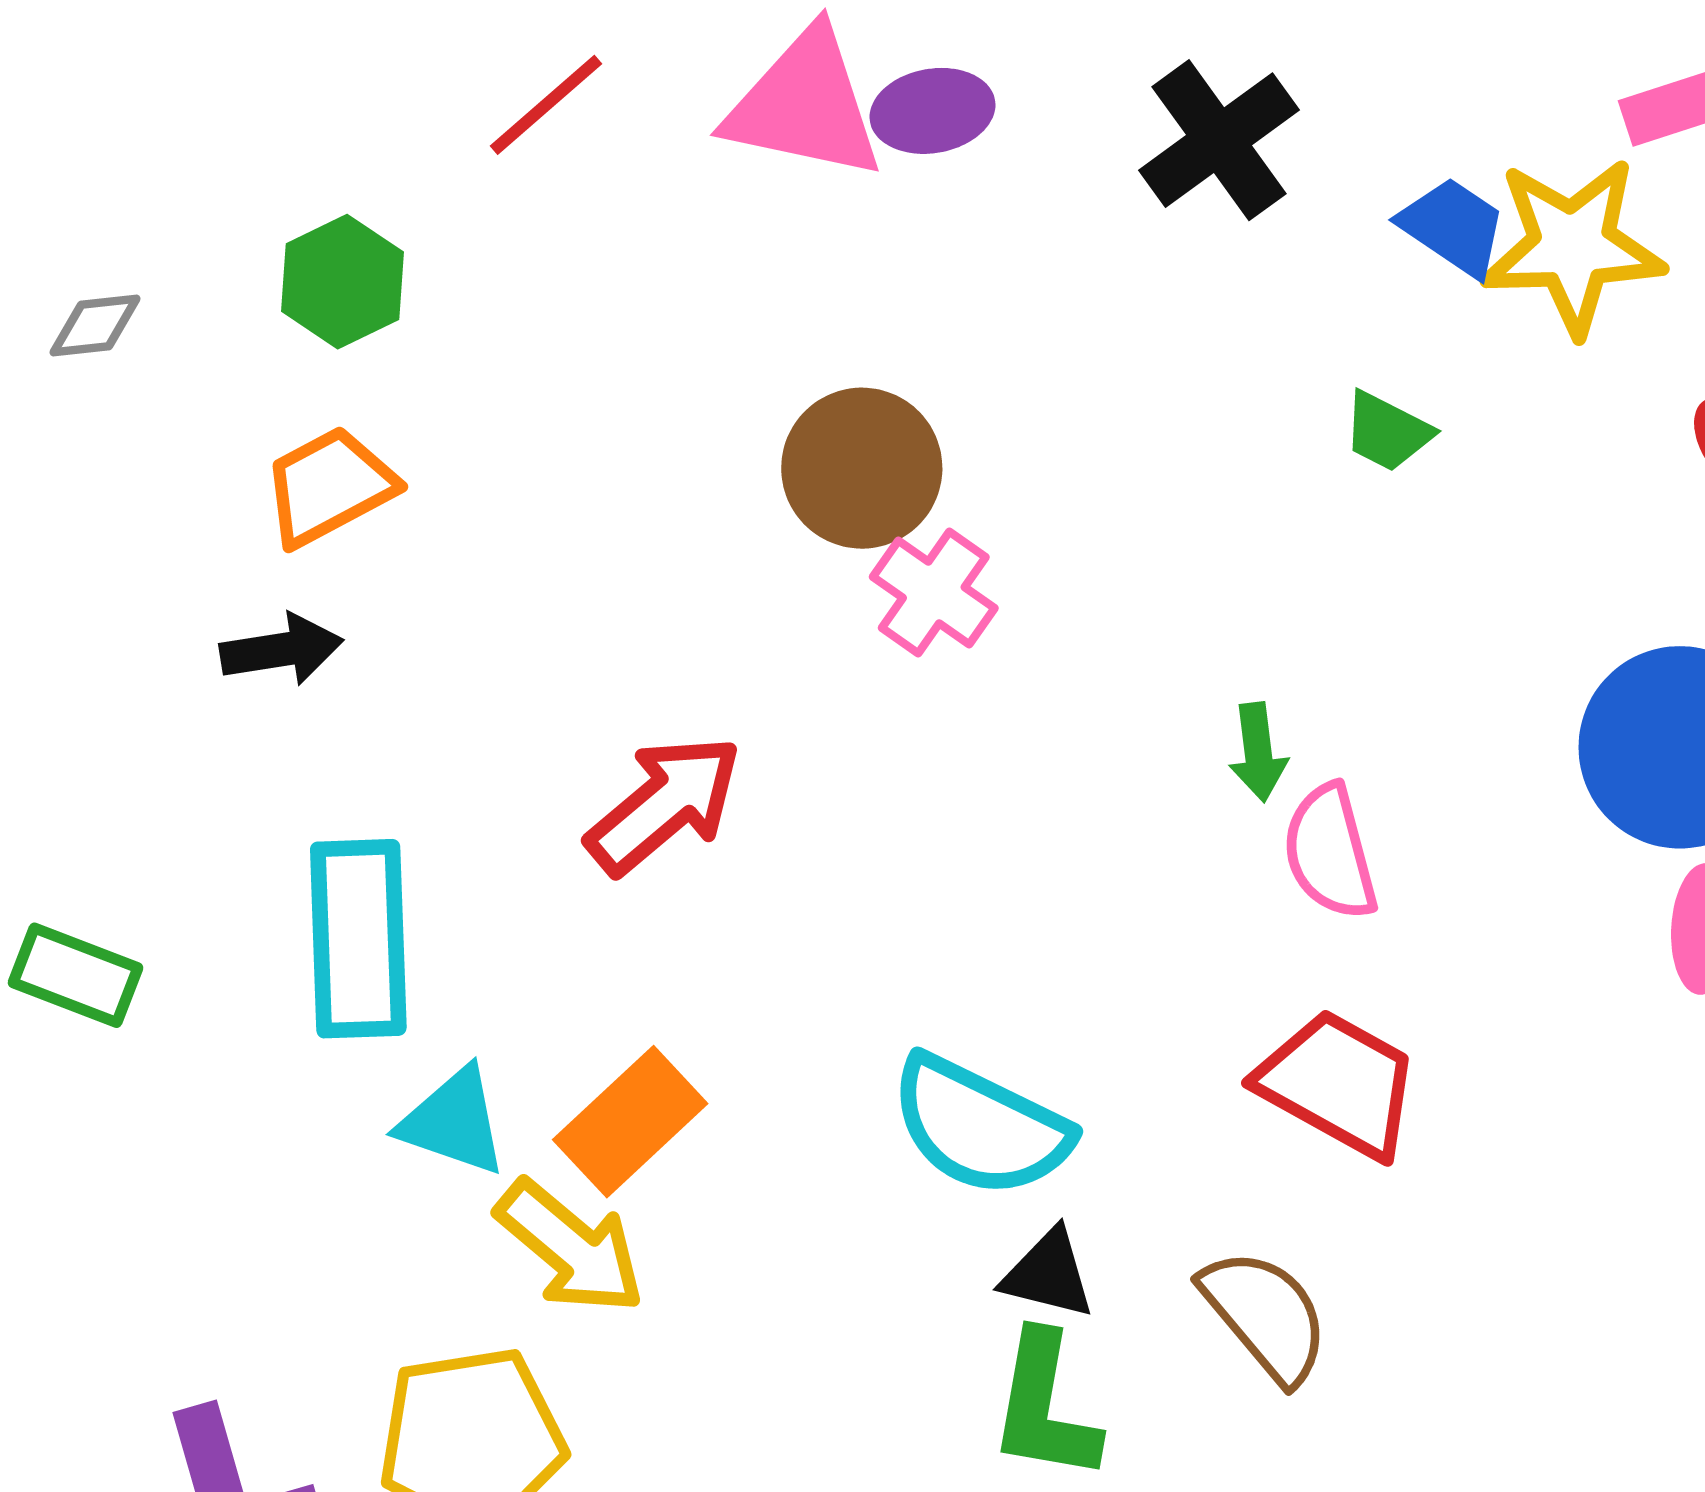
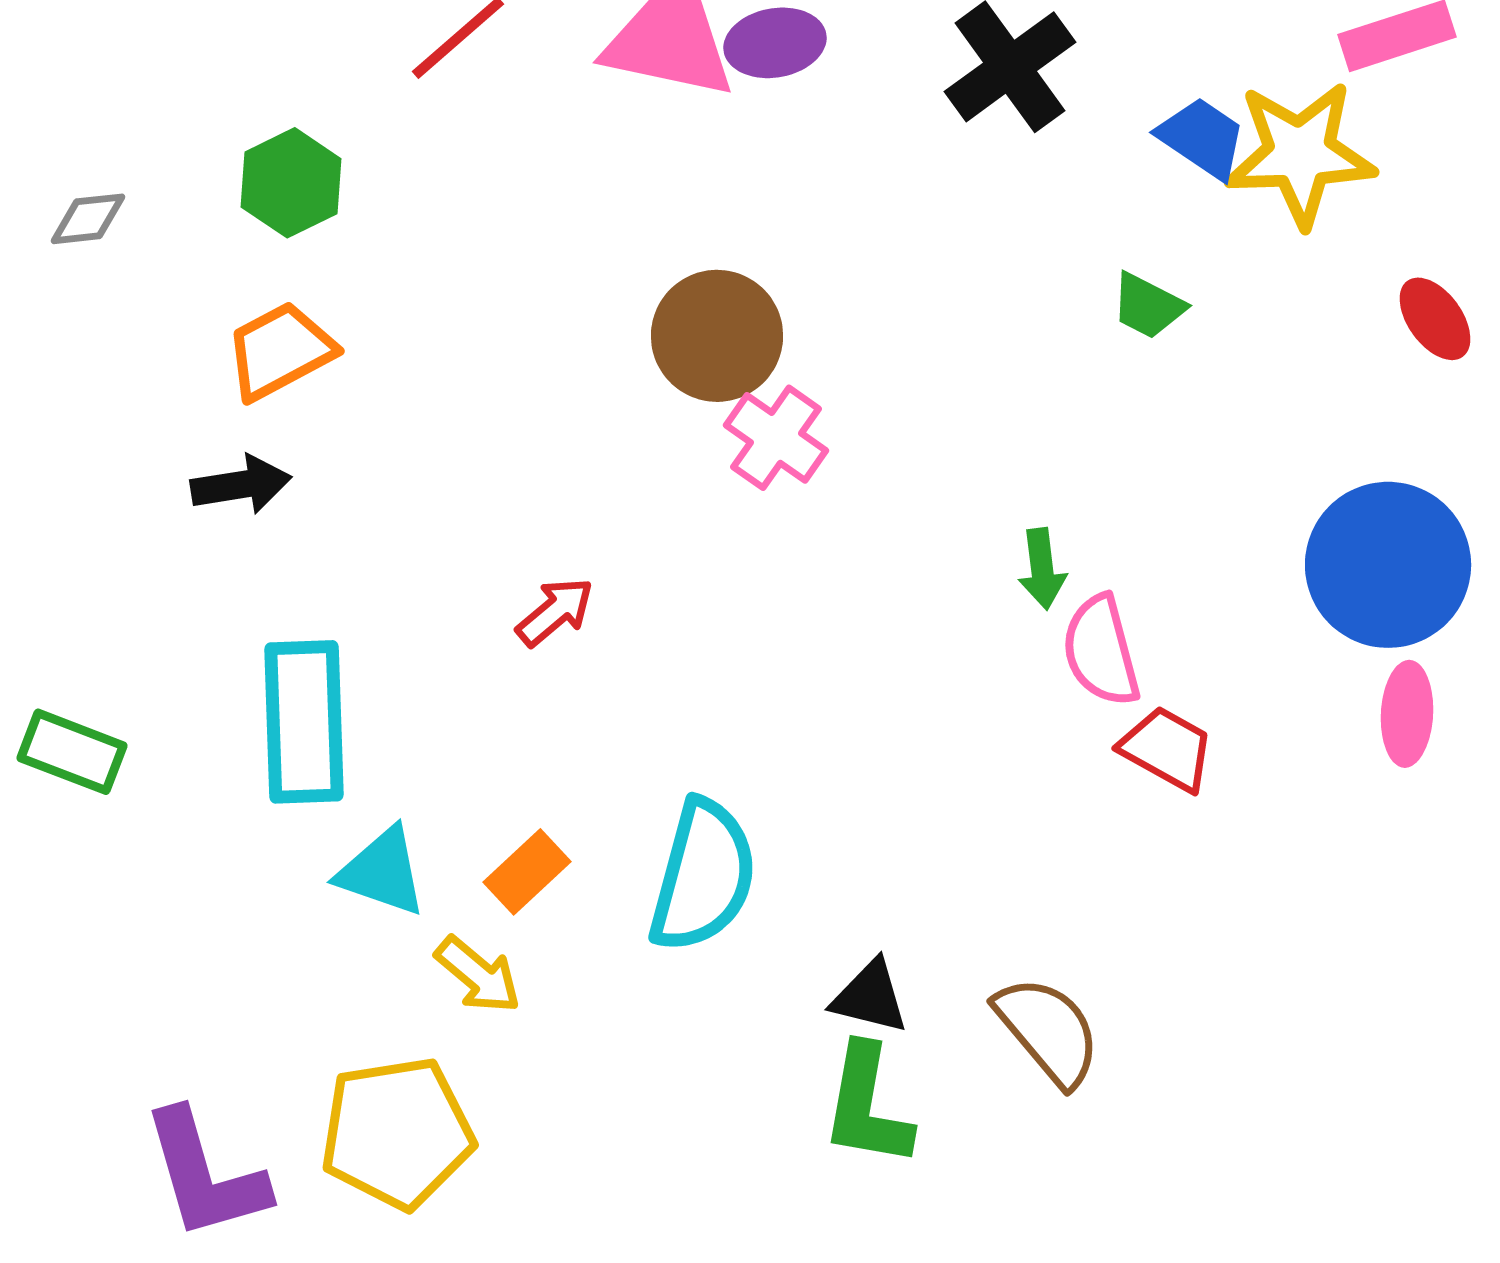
red arrow: (664, 805) -> (555, 612), size x0.6
red trapezoid: (1338, 1084) -> (1167, 749), moved, size x0.7
orange rectangle: (630, 1122) -> (527, 872), size x0.7
cyan semicircle: (980, 1126) -> (703, 876), moved, turned -101
yellow arrow: (570, 1247) -> (478, 975), size x0.7

